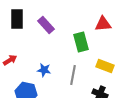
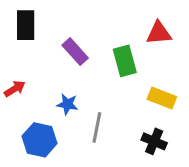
purple rectangle: (46, 25) -> (75, 52), moved
gray line: (73, 75) -> (97, 127), moved

